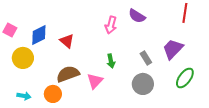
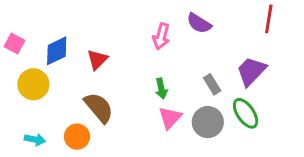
red triangle: (67, 41) -> (97, 60), turned 35
brown semicircle: (68, 74) -> (99, 108), turned 70
green ellipse: (185, 78) -> (246, 113), moved, turned -70
pink triangle: (95, 81) -> (170, 118), moved

